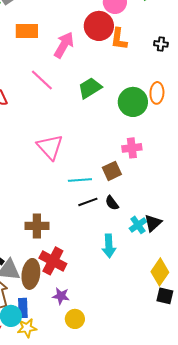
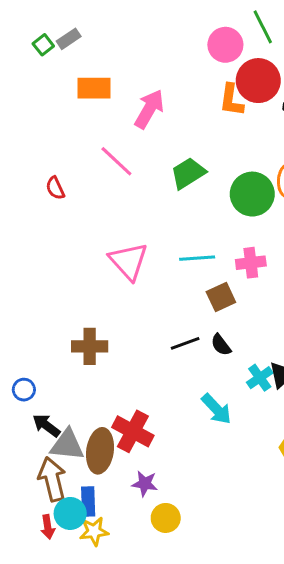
red circle: (99, 26) -> (258, 81), moved
cyan line: (80, 180) -> (197, 258), moved
brown cross: (37, 226) -> (90, 346), moved
cyan arrow: (109, 246) -> (216, 409), turned -40

